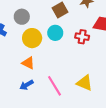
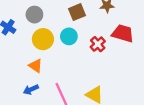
red cross: (82, 37) -> (98, 44), turned 32

